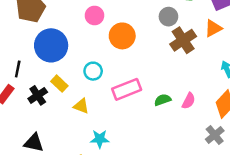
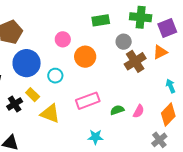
cyan circle: (93, 71) -> (55, 76), moved
yellow triangle: (81, 106) -> (50, 114), size x1.5
cyan star: (100, 139) -> (95, 137), moved

